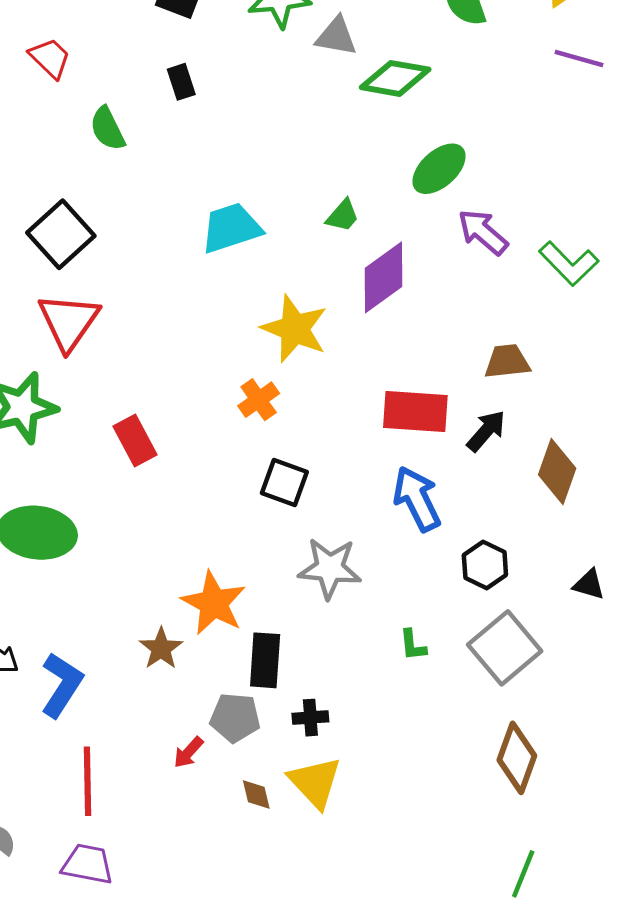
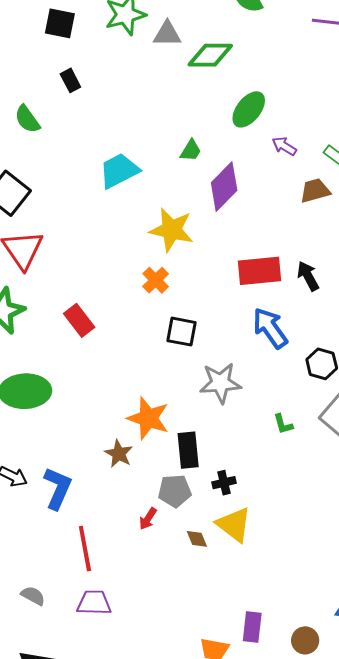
purple arrow: (483, 232) -> (284, 146), size x0.7
brown trapezoid: (507, 362) -> (315, 191), moved
black arrow: (486, 431) -> (308, 276), turned -60

